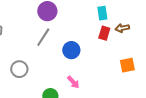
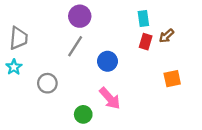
brown arrow: (122, 28) -> (166, 36), turned -32
pink arrow: (73, 82) -> (110, 98), size x1.5

